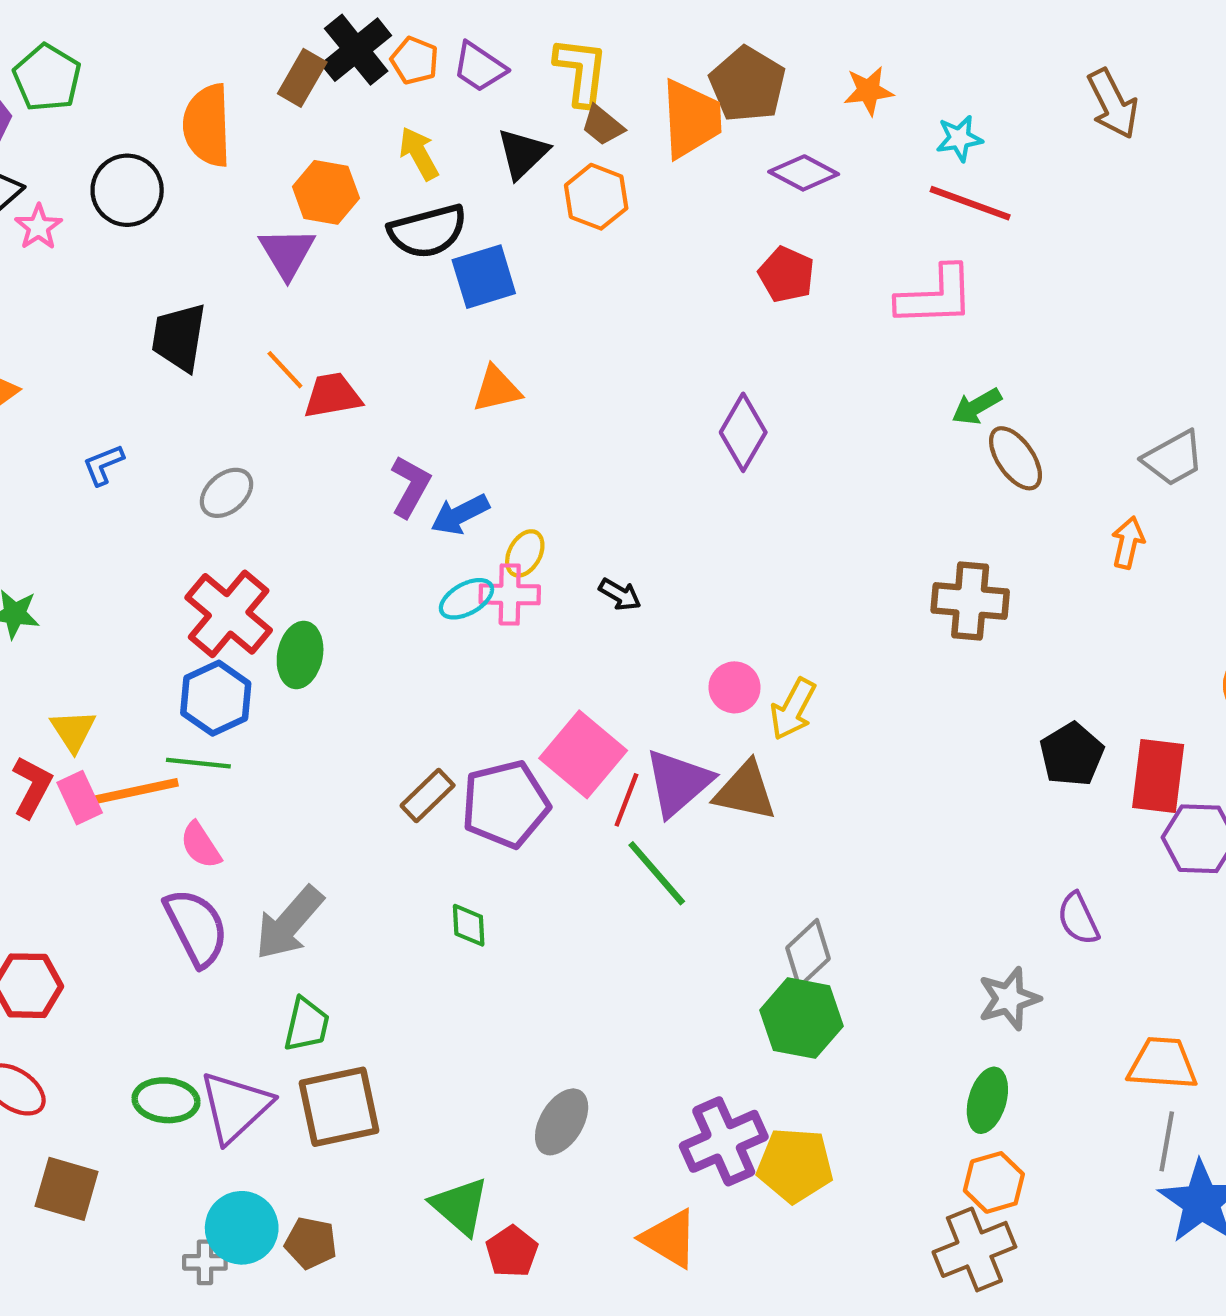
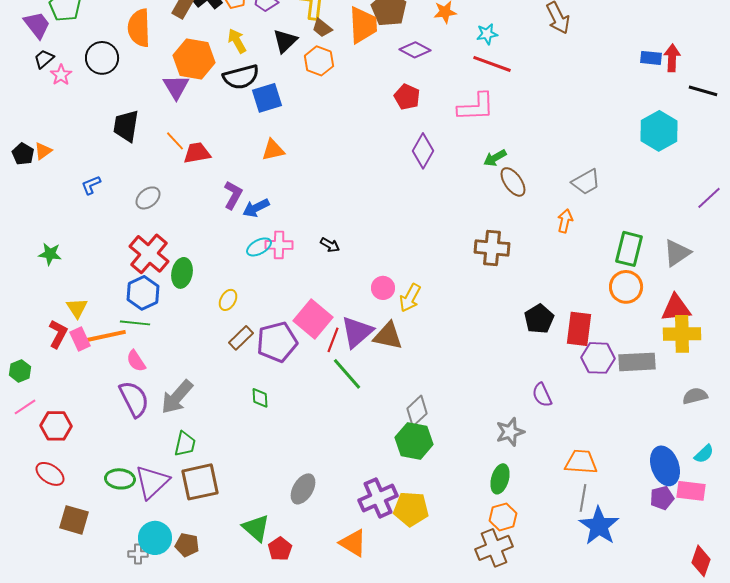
orange hexagon: (326, 192) -> (194, 59), size x1.4
purple diamond: (743, 432) -> (423, 151), moved
yellow ellipse: (525, 553) -> (228, 300), moved

